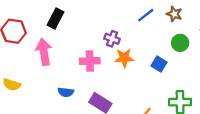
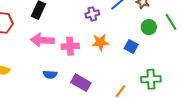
purple cross: (112, 39) -> (92, 14), moved, turned -32
pink arrow: (44, 52) -> (42, 40), moved, turned -75

